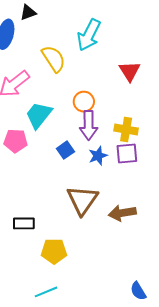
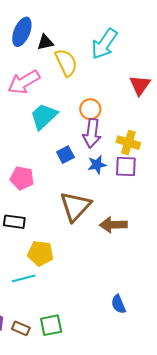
black triangle: (28, 13) -> (45, 42), moved
pink pentagon: (16, 141) -> (22, 178), moved
cyan line: (46, 292) -> (24, 278), moved

